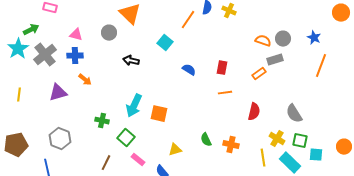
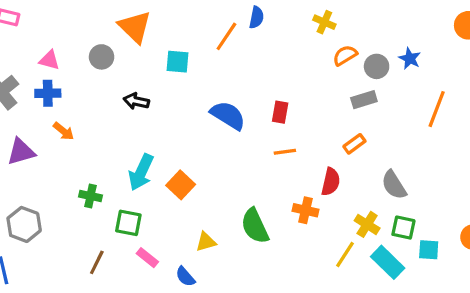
yellow cross: (229, 11) -> (324, 22), moved
blue star: (314, 38) -> (410, 58), moved
orange semicircle: (263, 41) -> (345, 55), moved, turned -49
cyan square: (165, 43) -> (177, 62), moved, turned -35
blue semicircle: (189, 70) -> (228, 115), size x1.6
orange rectangle: (259, 74) -> (354, 144), moved
orange square: (159, 114) -> (181, 185), turned 30
green square: (126, 138) -> (128, 223), turned -30
green semicircle: (206, 140) -> (255, 226), size x1.6
orange cross: (231, 145) -> (305, 210), moved
yellow line: (263, 158) -> (345, 254), turned 42

